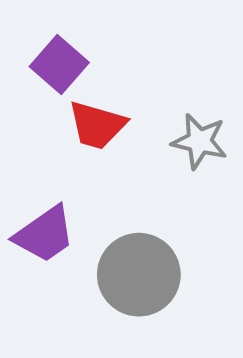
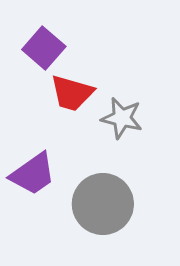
gray star: (199, 141) -> (122, 118), moved

